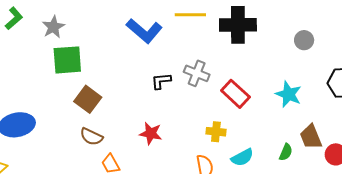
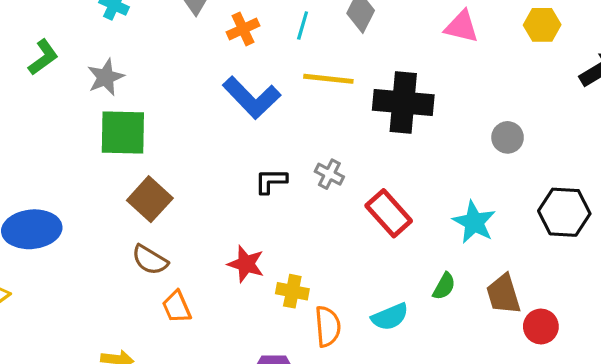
gray cross: (197, 73) -> (329, 174), size x0.7
yellow cross: (216, 132) -> (292, 291), moved
green semicircle: (286, 152) -> (444, 286), moved

